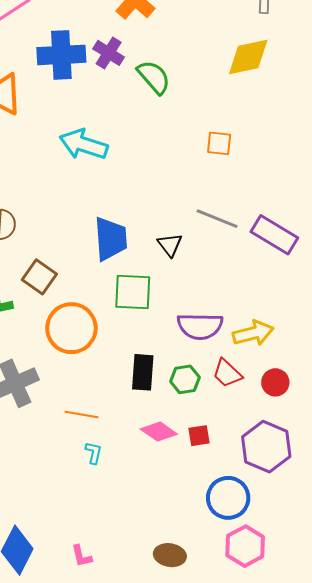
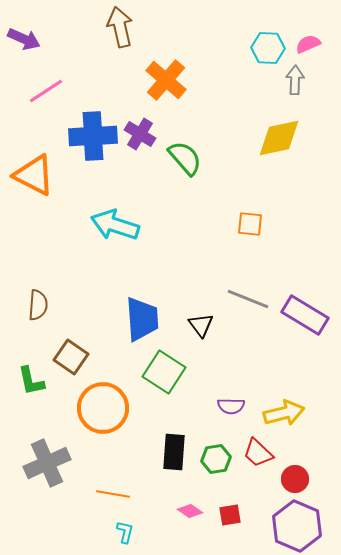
green square: (133, 292) -> (164, 372), turned 30
purple semicircle: (200, 326) -> (231, 406), size x0.6
red circle: (275, 382) -> (295, 479), moved
pink diamond: (159, 432) -> (190, 511), size x0.7

